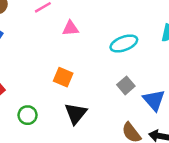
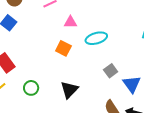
cyan ellipse: (124, 43) -> (96, 38), moved
orange square: (63, 77) -> (63, 48), moved

